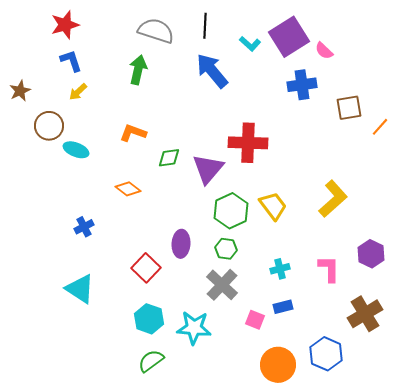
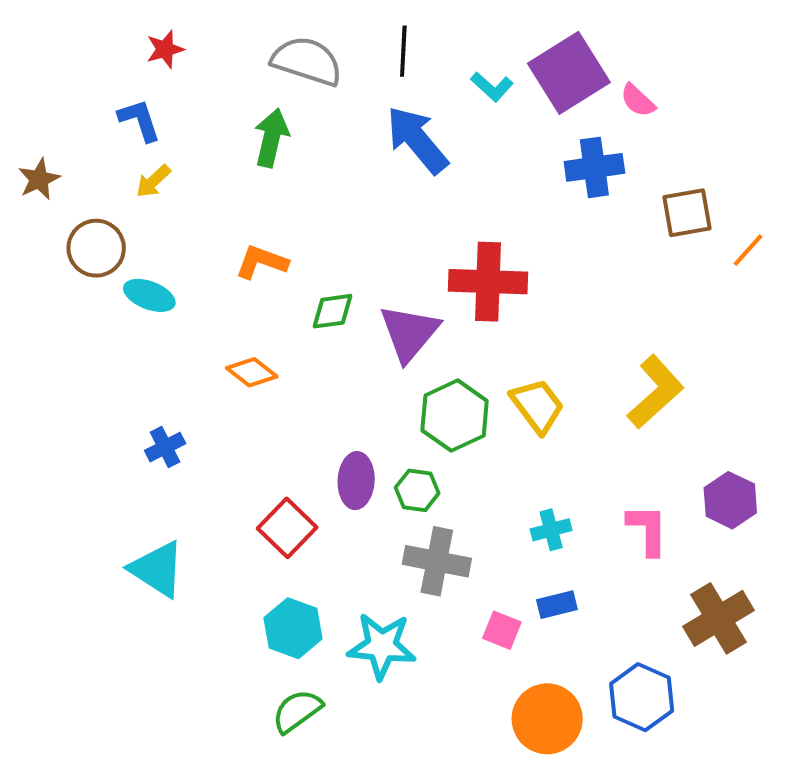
red star: (65, 25) -> (165, 49), moved, size x0.7
green hexagon: (226, 249) -> (417, 490), moved
gray cross: (222, 285) -> (437, 561), turned -32

